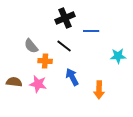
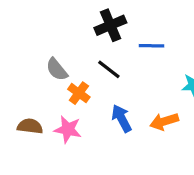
orange cross: (45, 61) -> (79, 93), turned 32
orange arrow: (99, 90) -> (164, 121), moved, turned 72

